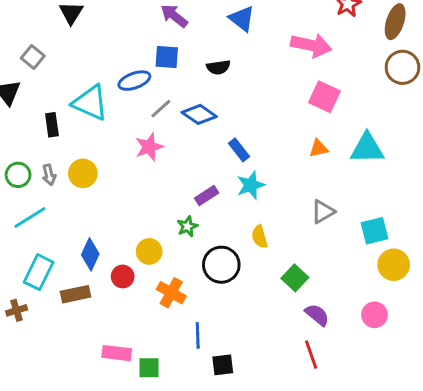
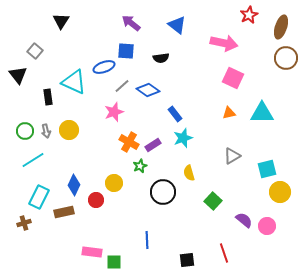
orange cross: (171, 293) -> (129, 142), moved
purple semicircle: (317, 315) -> (244, 220), moved
black square: (223, 365) -> (187, 260), moved

